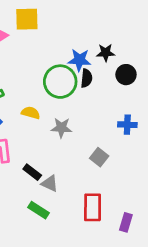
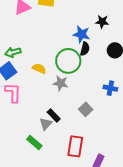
black star: (106, 53) -> (102, 22), moved
green circle: (60, 82) -> (68, 61), moved
black rectangle: (32, 172) -> (54, 116), moved
gray triangle: (50, 183) -> (46, 124), turned 40

